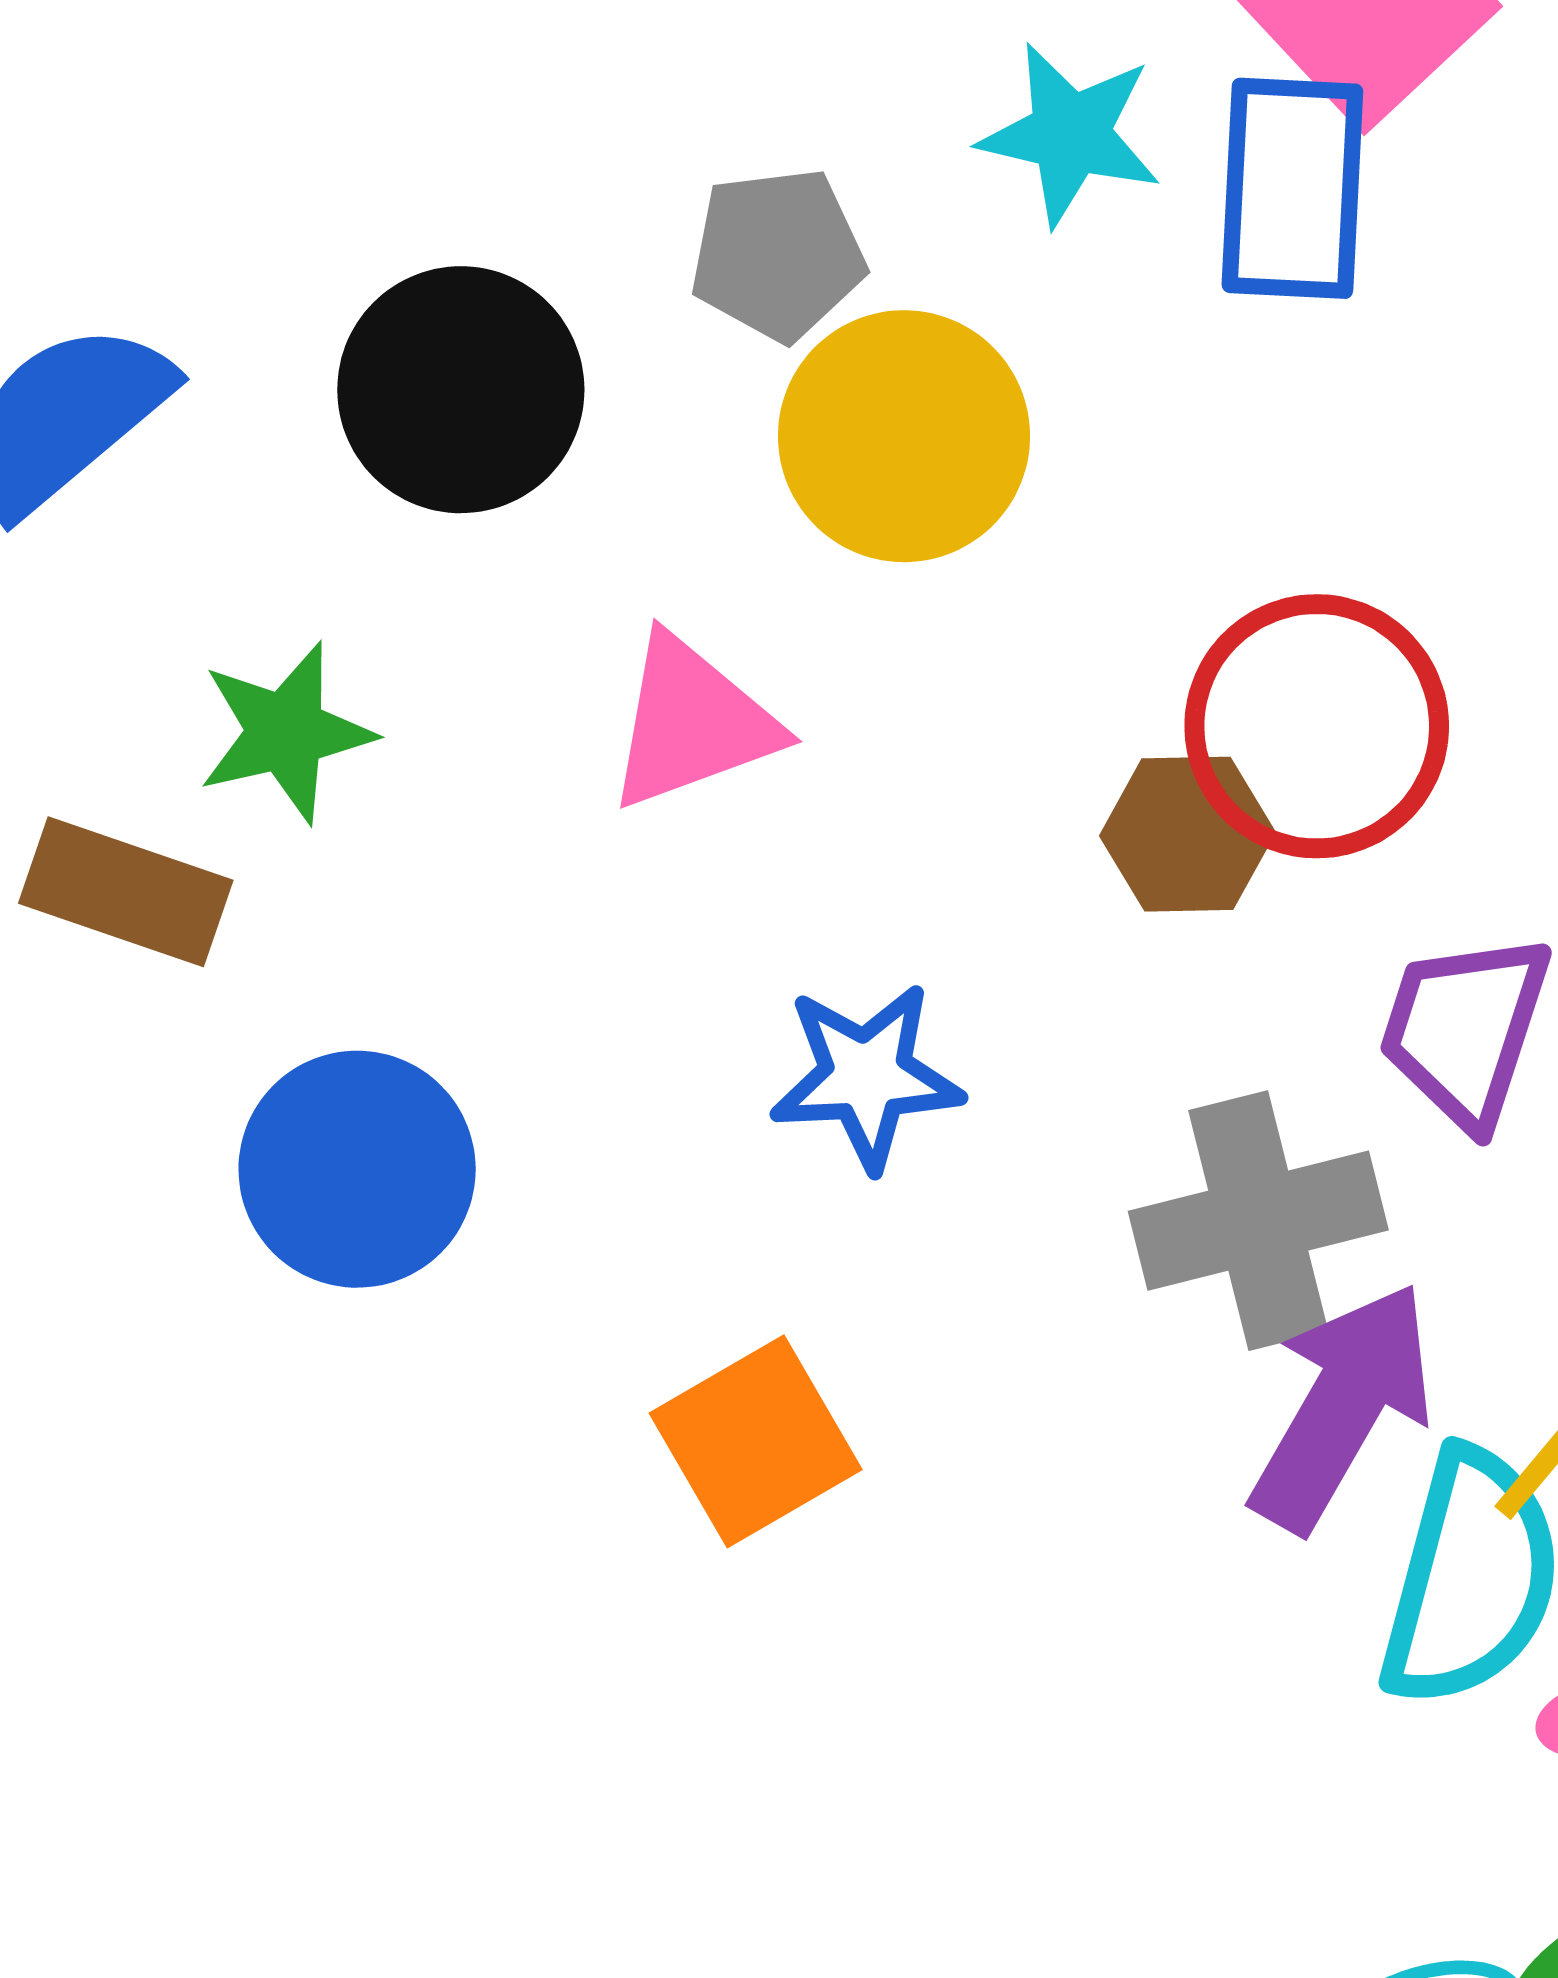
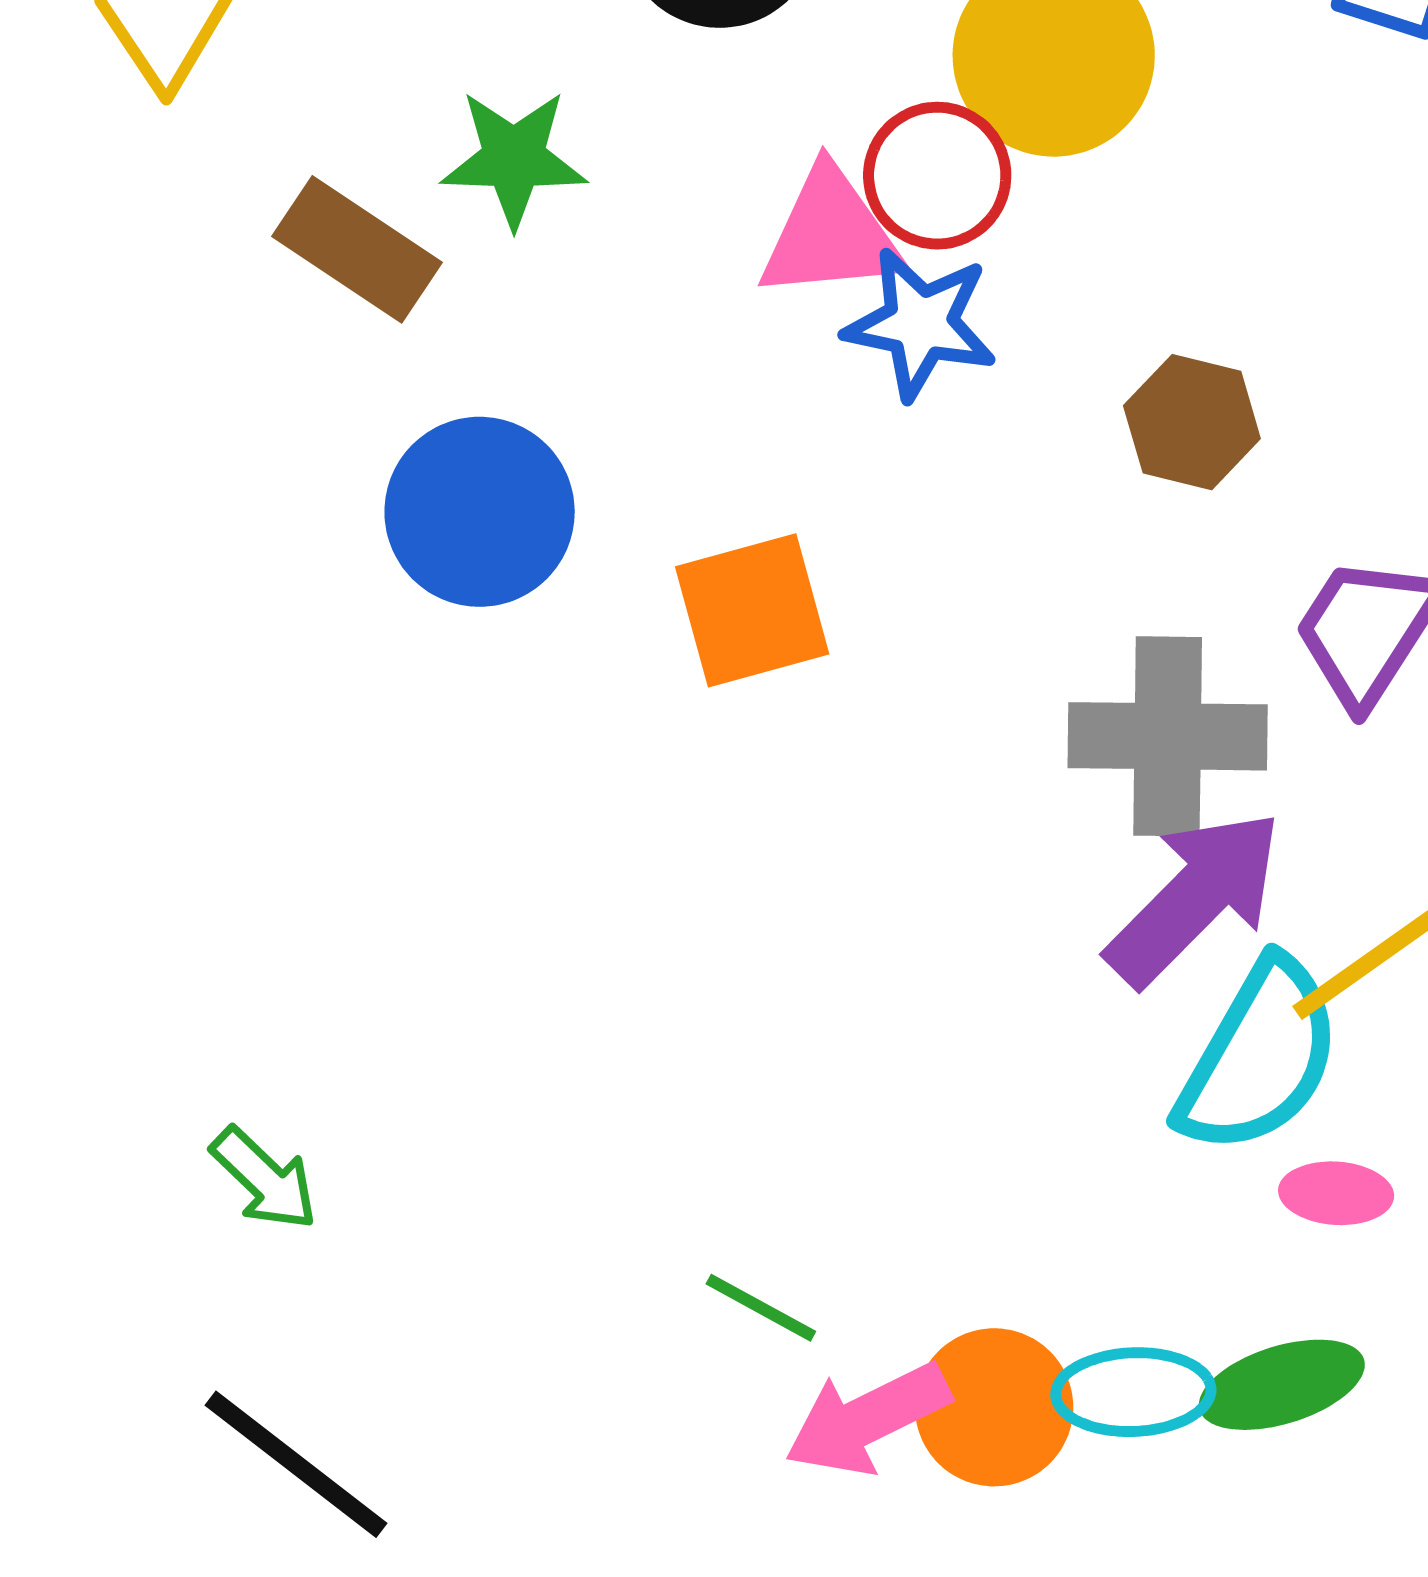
red circle: (1317, 726) -> (937, 176), moved, size x0.7
blue star: (866, 1076) -> (920, 324), moved
orange square: (756, 1441) -> (752, 610), moved

